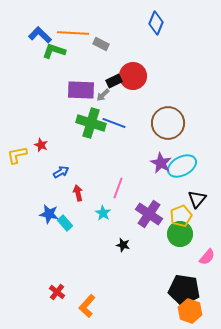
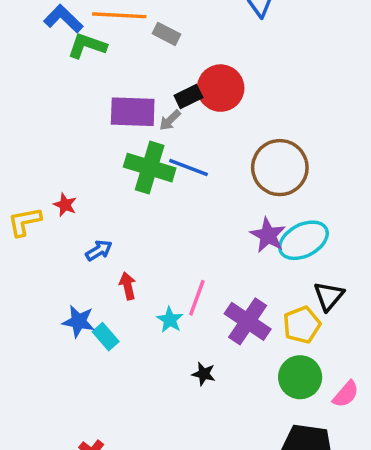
pink line: (118, 188) -> (197, 298), moved
green circle: (180, 234) -> (300, 377), moved

